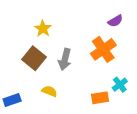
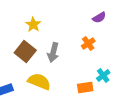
orange cross: (103, 49) -> (88, 44), size x0.6
yellow semicircle: (49, 91) -> (39, 82), size x1.6

